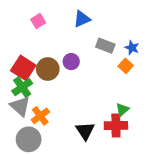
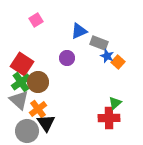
blue triangle: (82, 19) -> (79, 31), moved
blue star: (132, 48) -> (107, 56), moved
brown circle: (48, 69) -> (38, 82), moved
black triangle: (85, 131) -> (46, 123), moved

